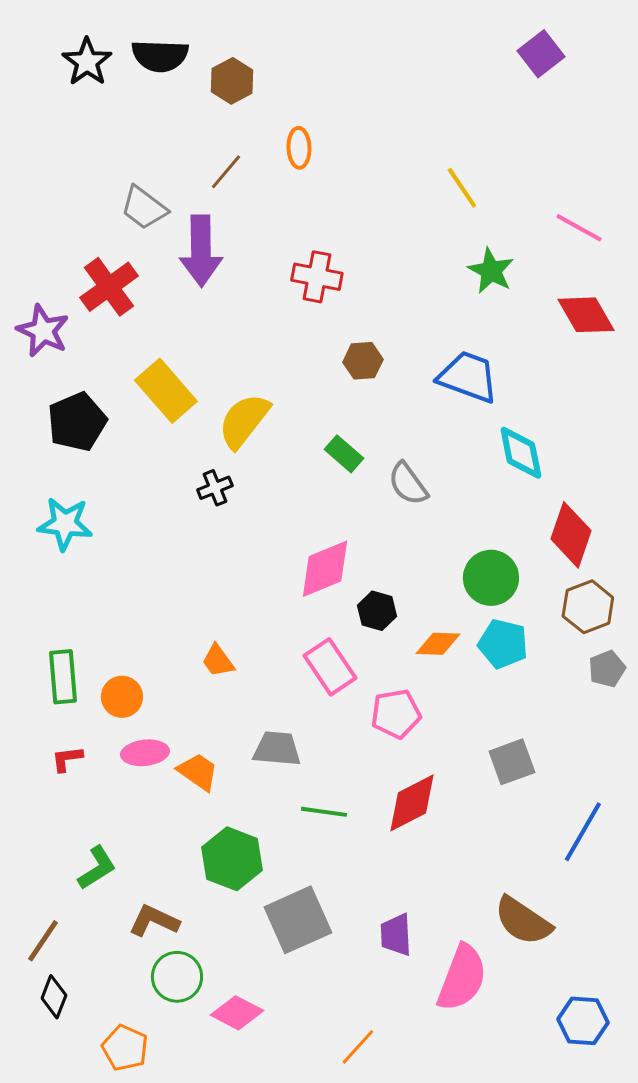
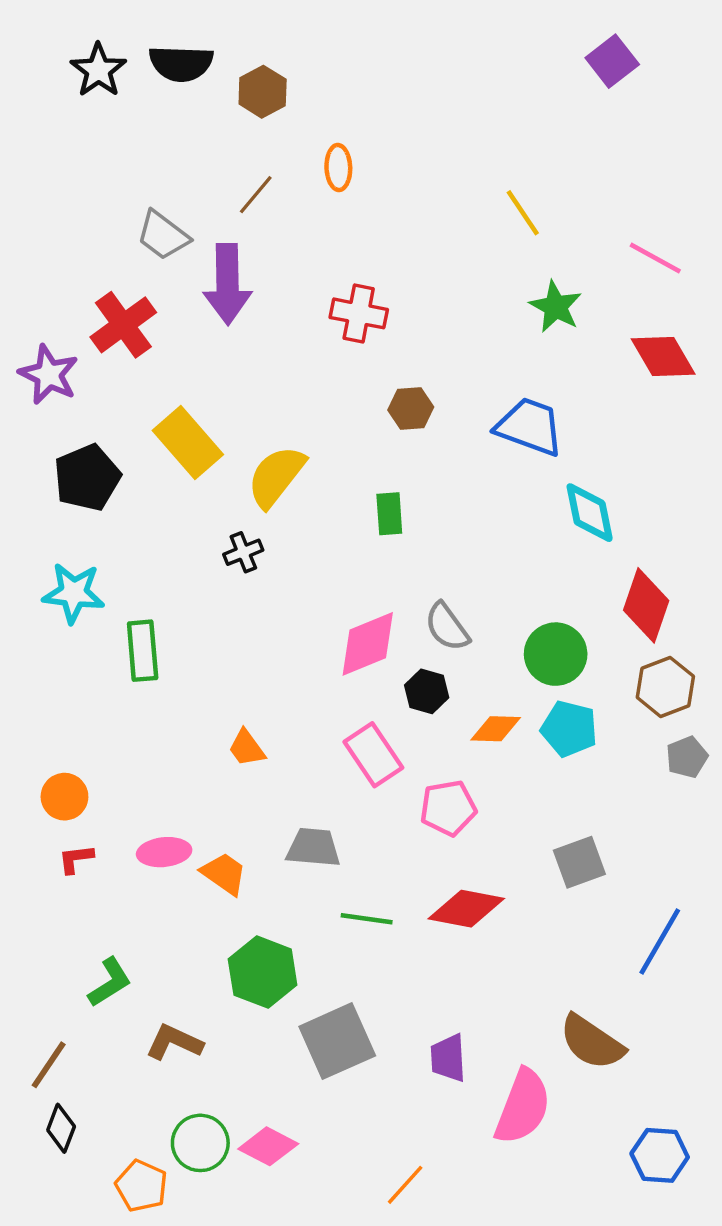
green rectangle: (344, 454) -> (389, 514), turned 45
gray semicircle: (408, 484) -> (447, 627), moved
green rectangle: (63, 677) -> (143, 651), moved
orange circle: (122, 697) -> (64, 797), moved
red diamond: (412, 803) -> (466, 909), turned 38
green circle: (177, 977) -> (200, 1143), moved

